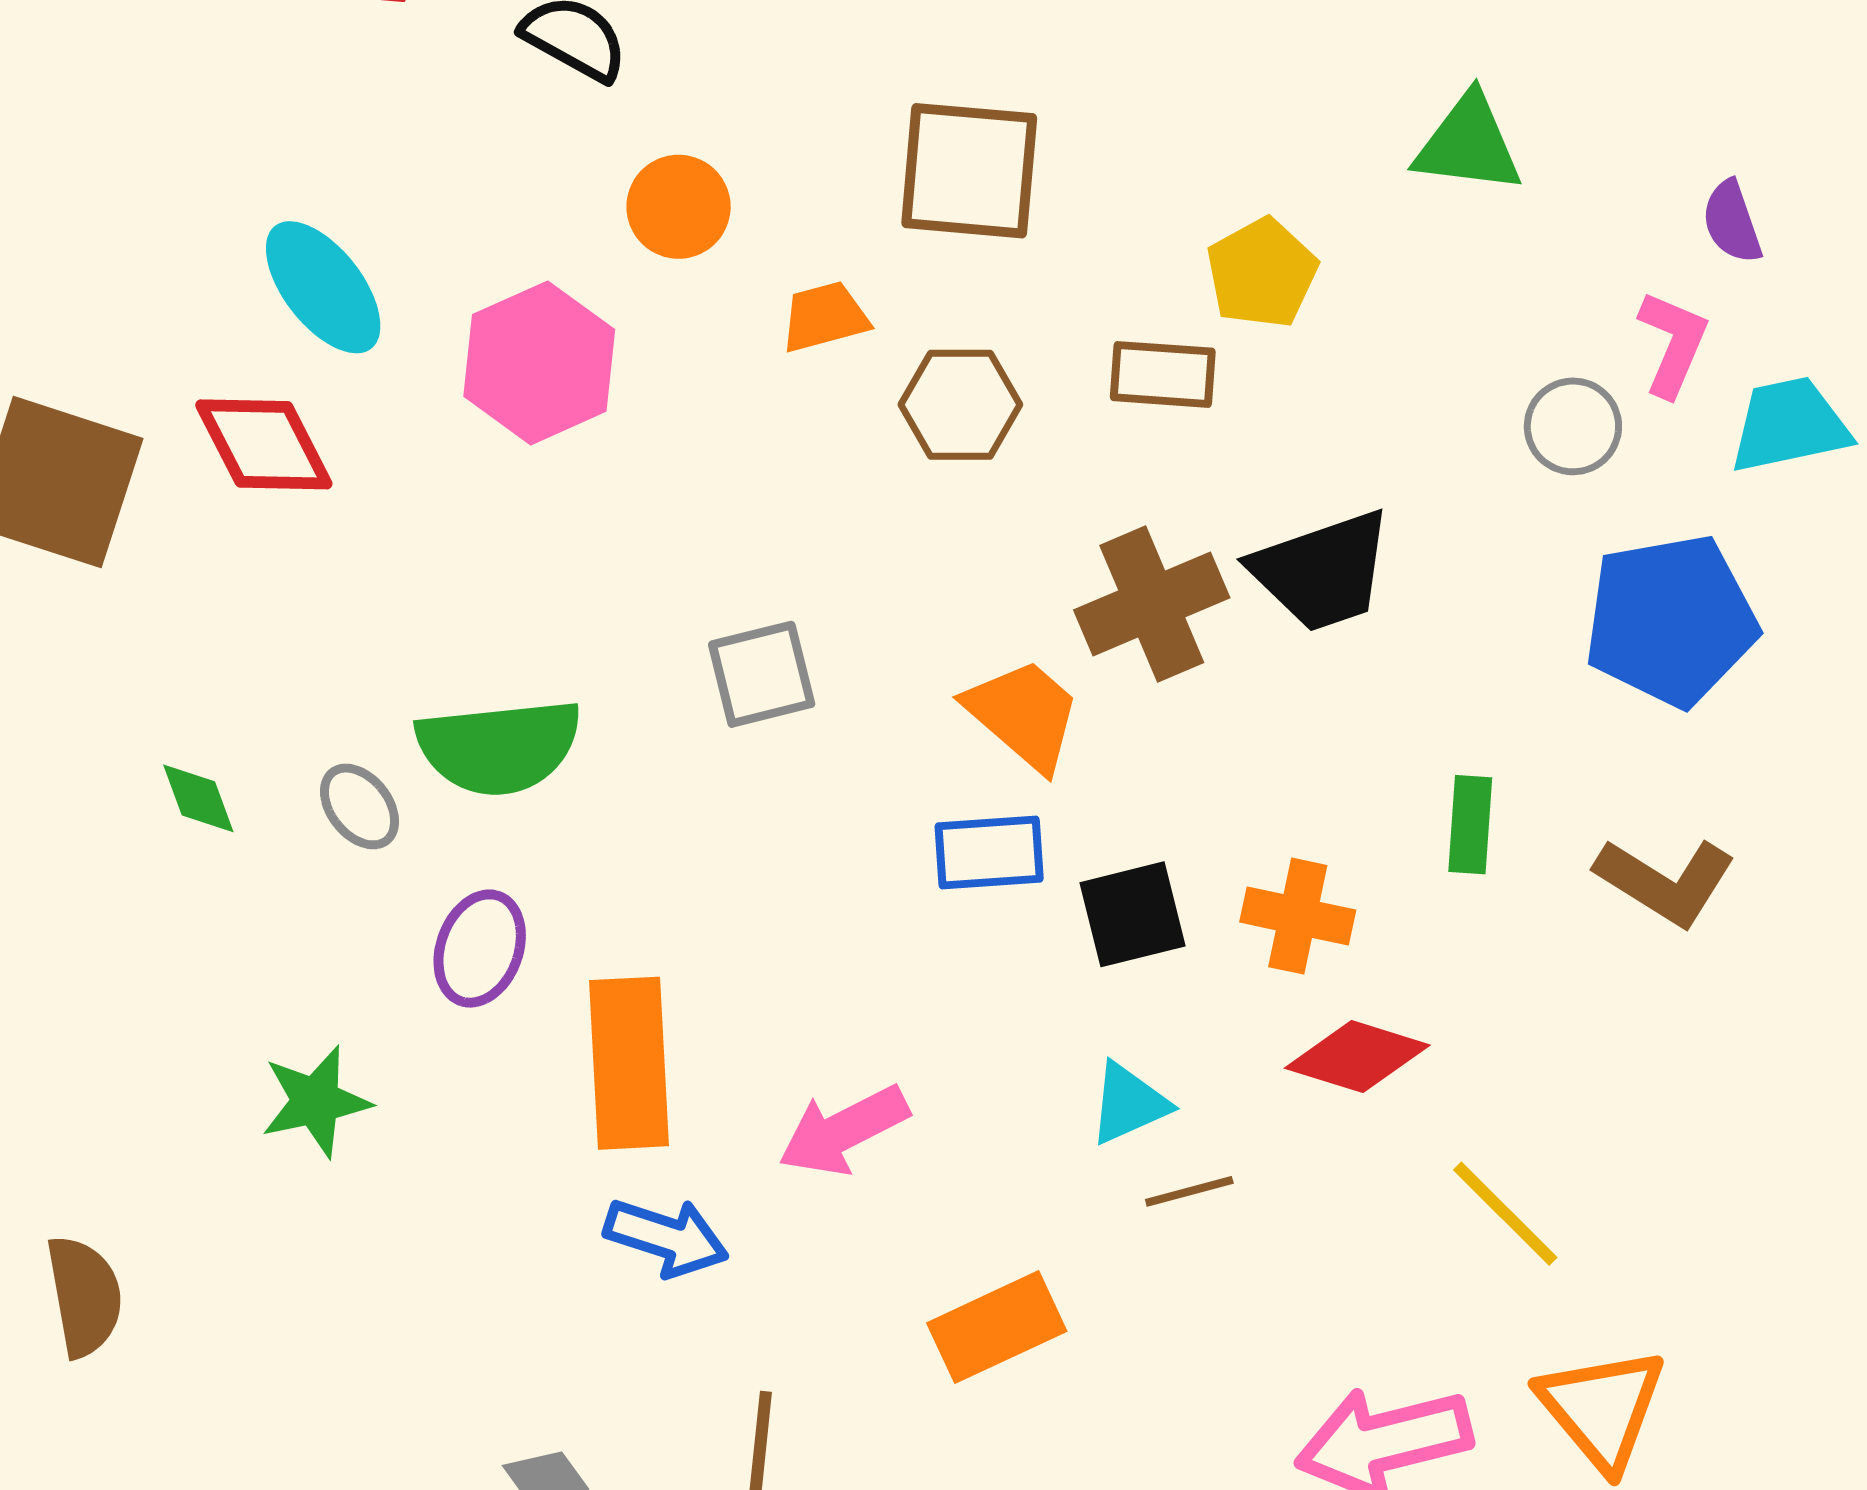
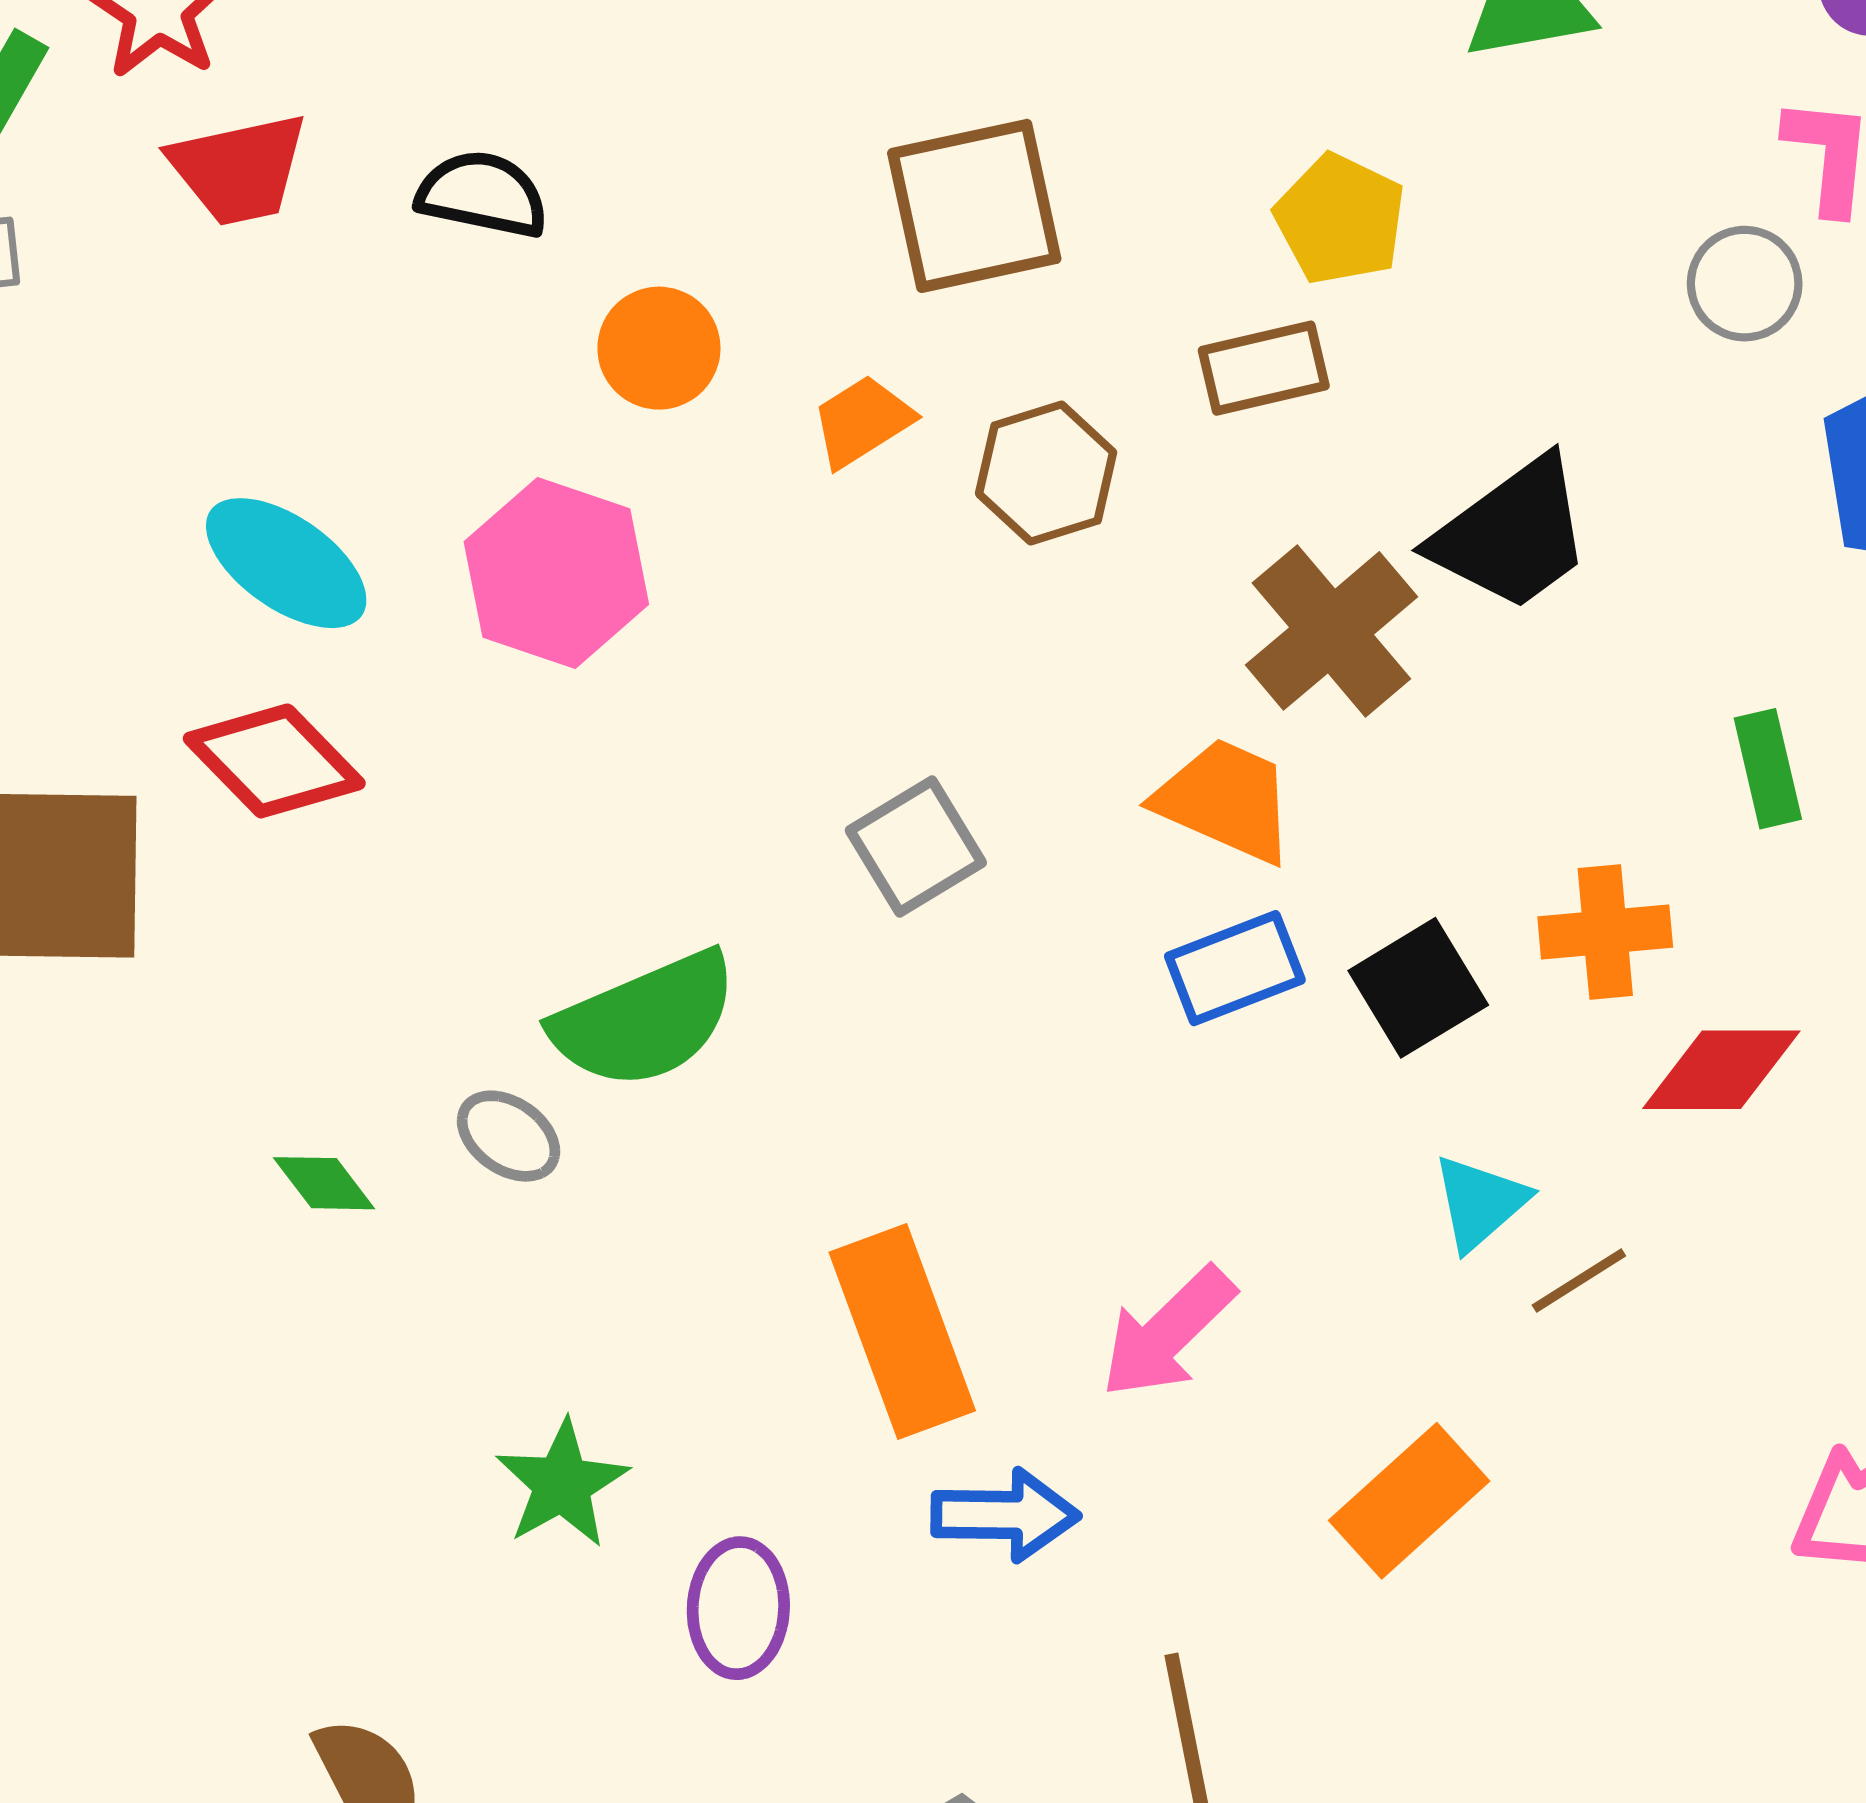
purple ellipse: (480, 949) -> (738, 1608), moved

